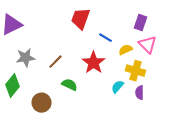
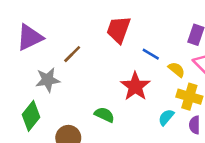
yellow semicircle: (126, 50) -> (176, 70), turned 64
brown line: (56, 62) -> (72, 54), moved

